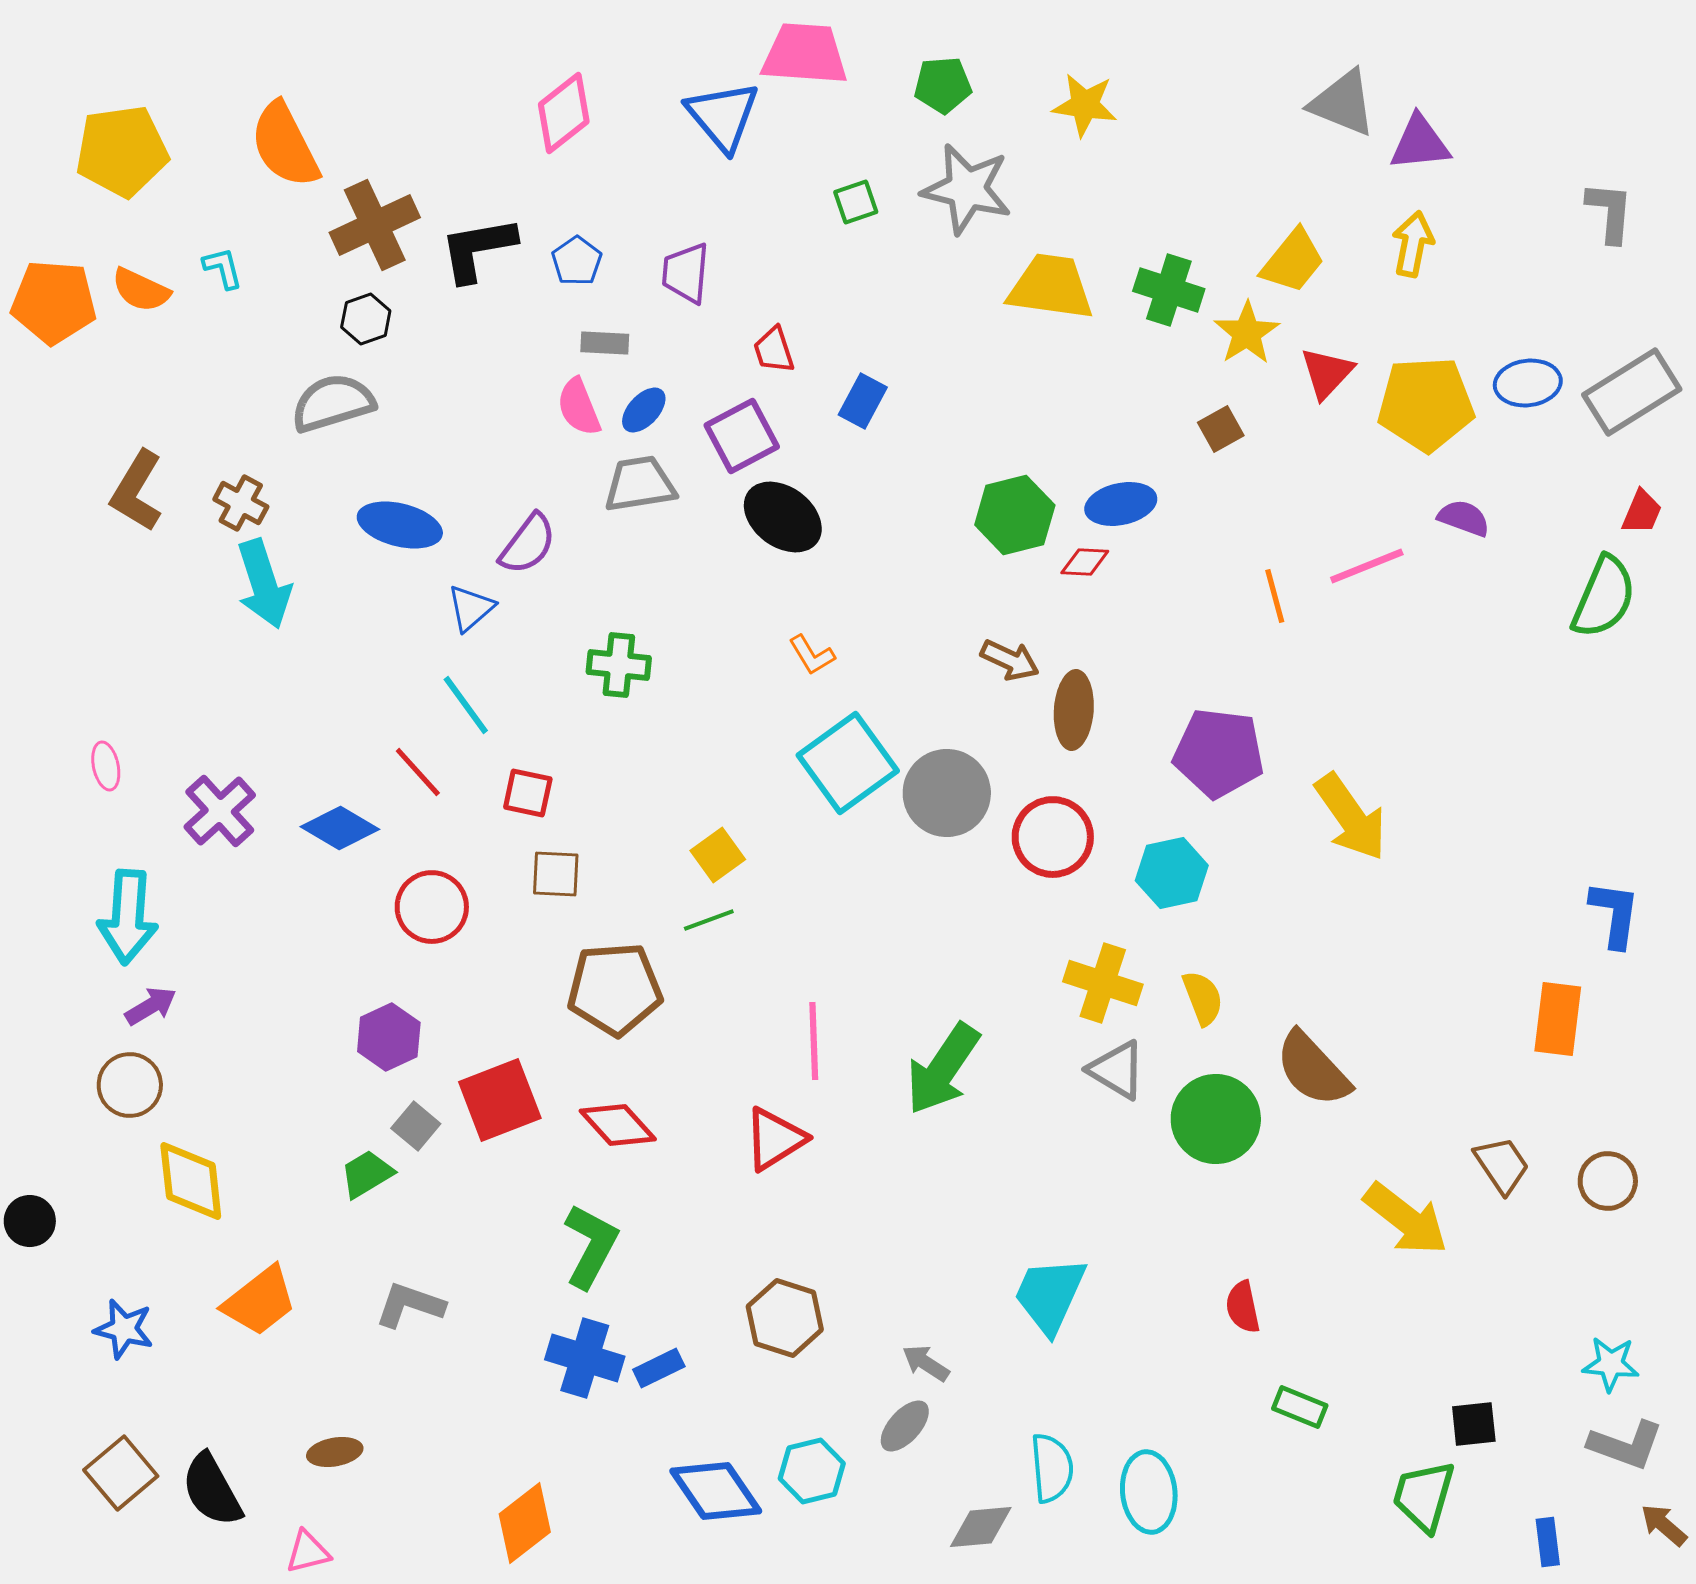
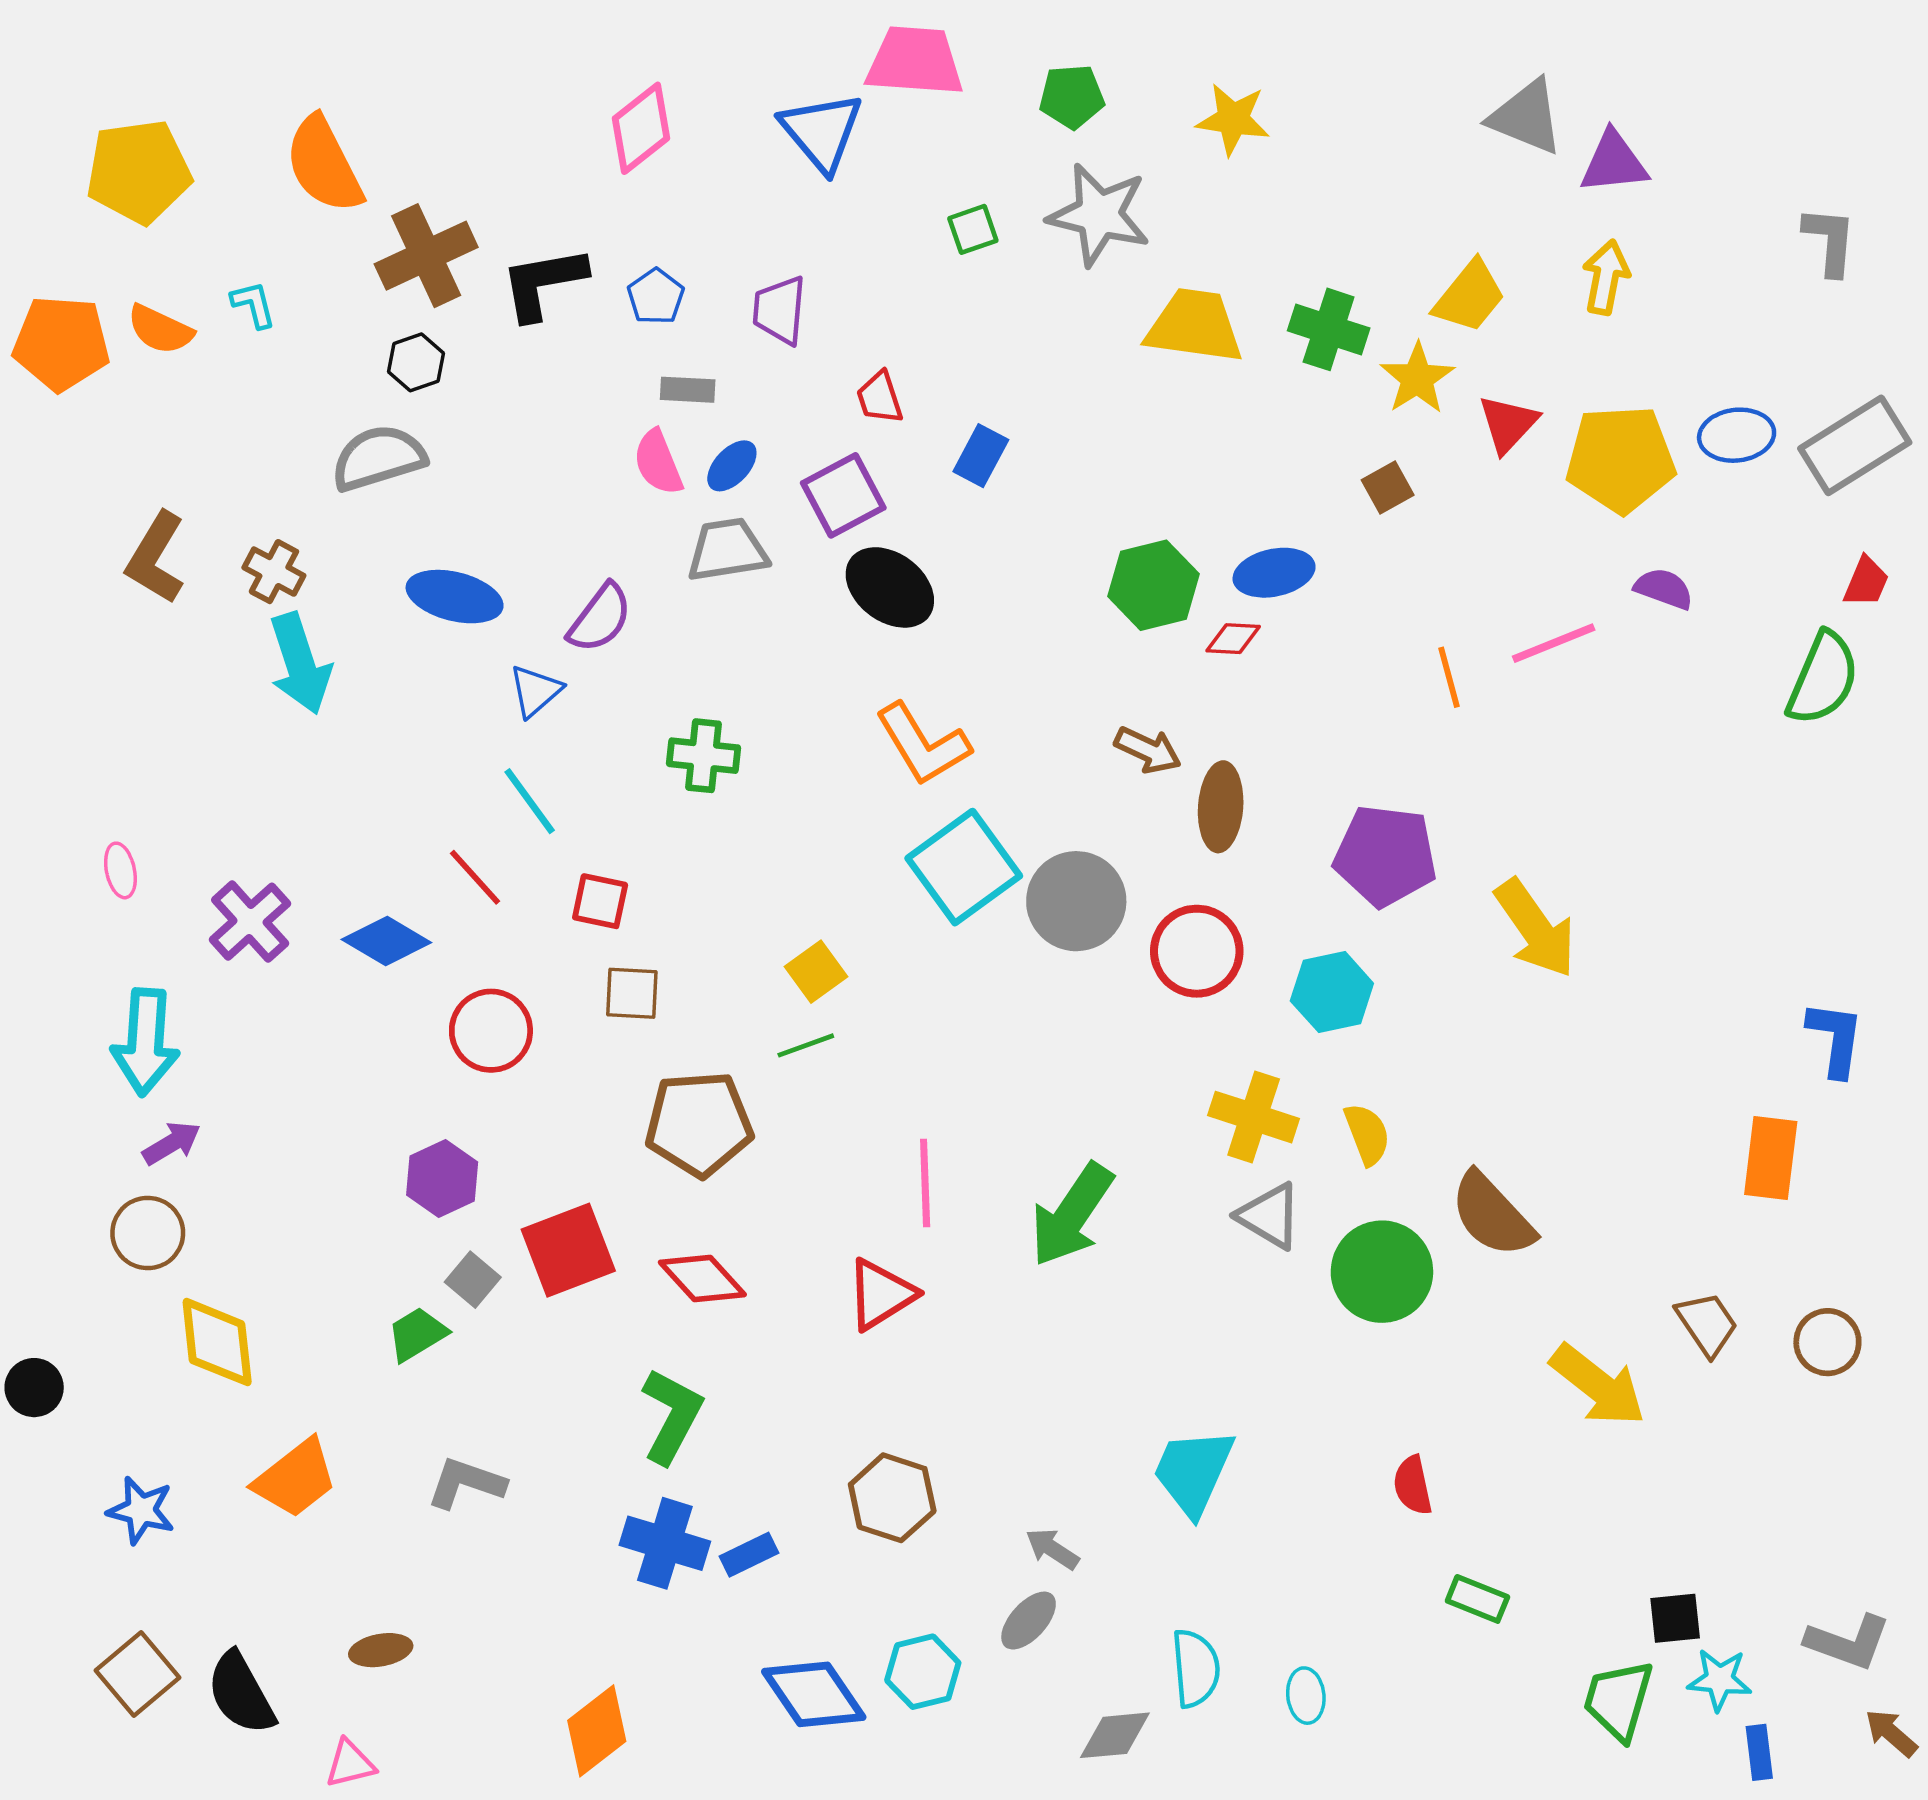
orange L-shape: (812, 655) -> (923, 744), size x1.8
cyan star: (1611, 1364) -> (1720, 1680), moved
cyan ellipse: (1149, 1492) -> (1306, 1696), size x0.6

